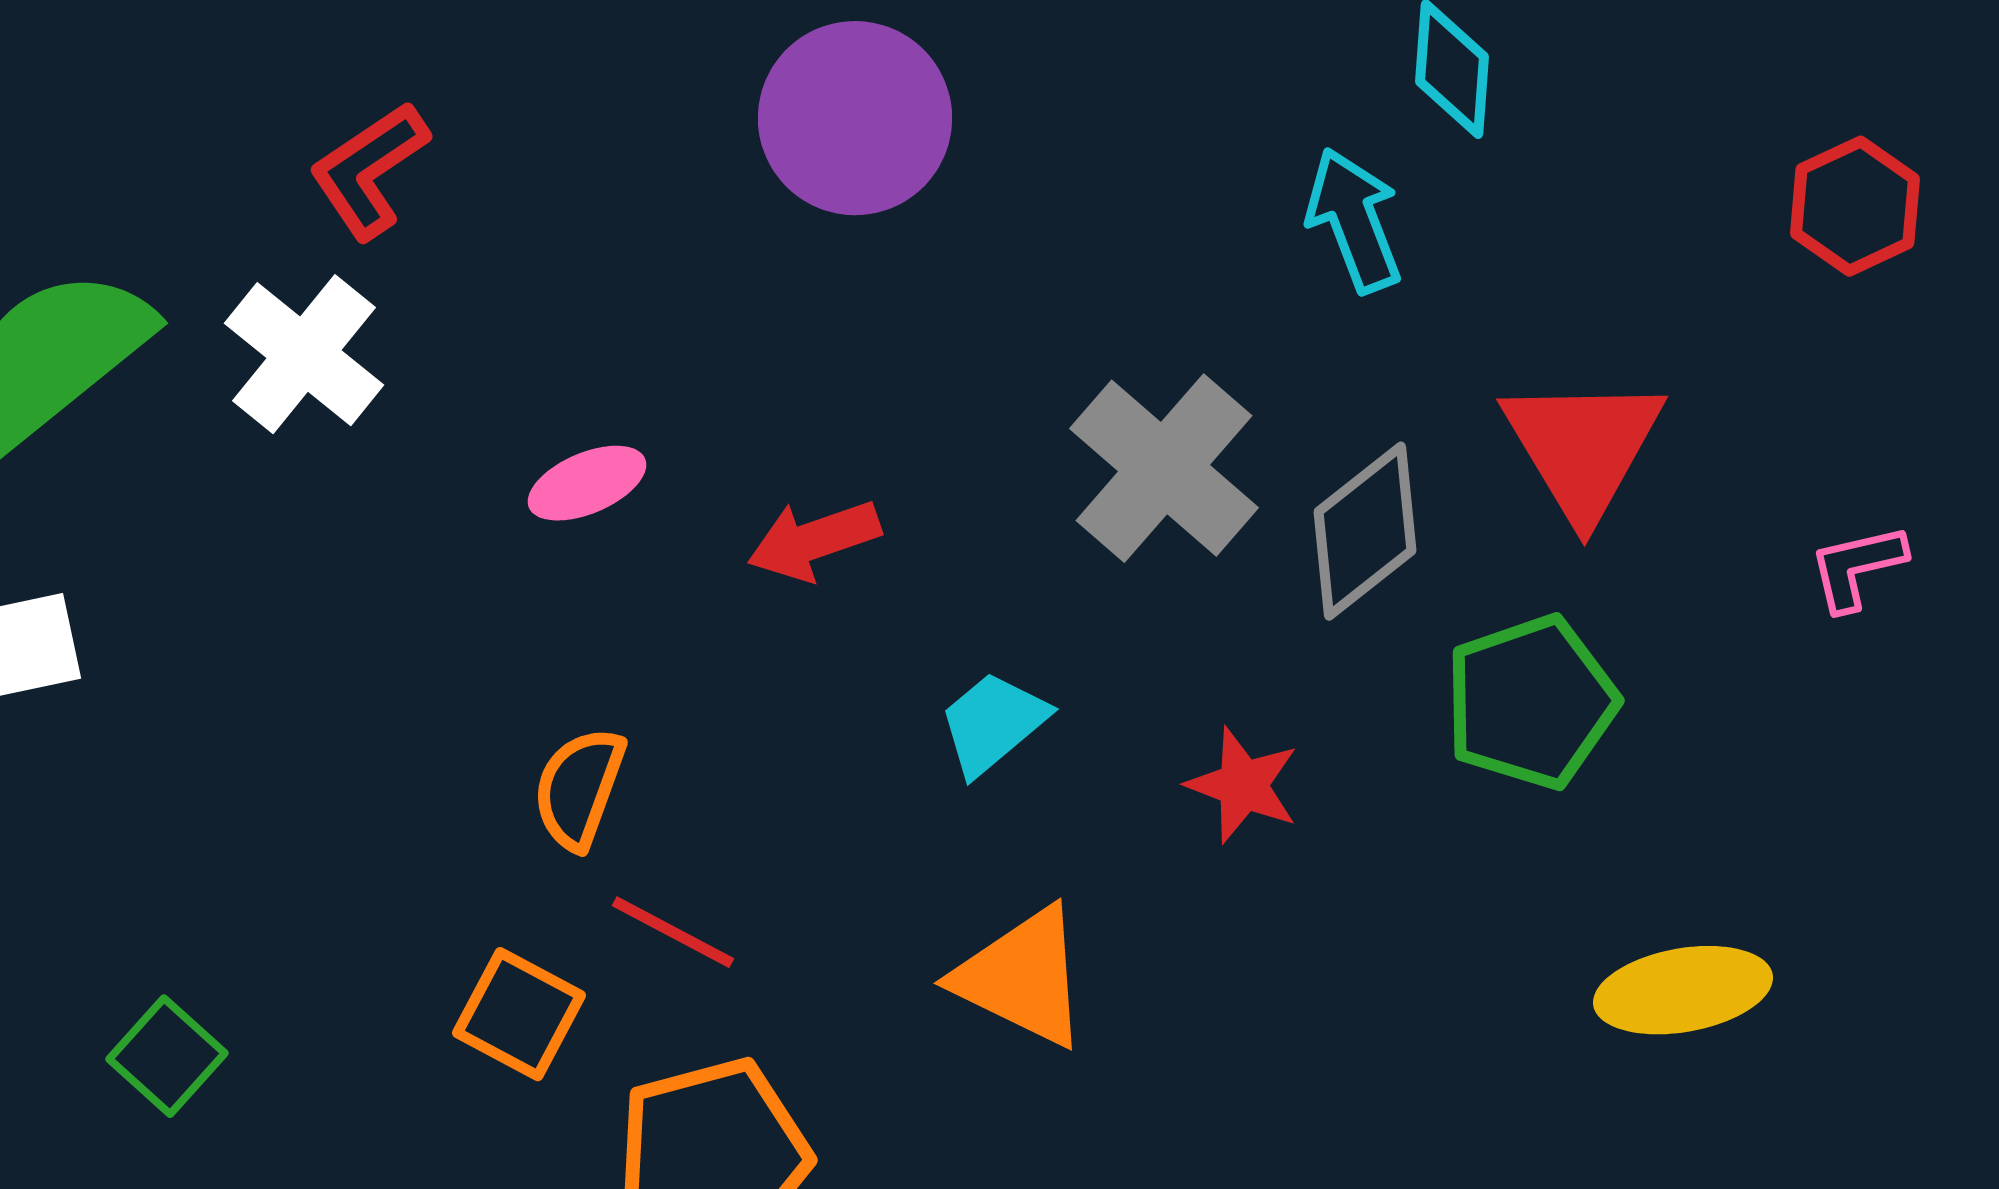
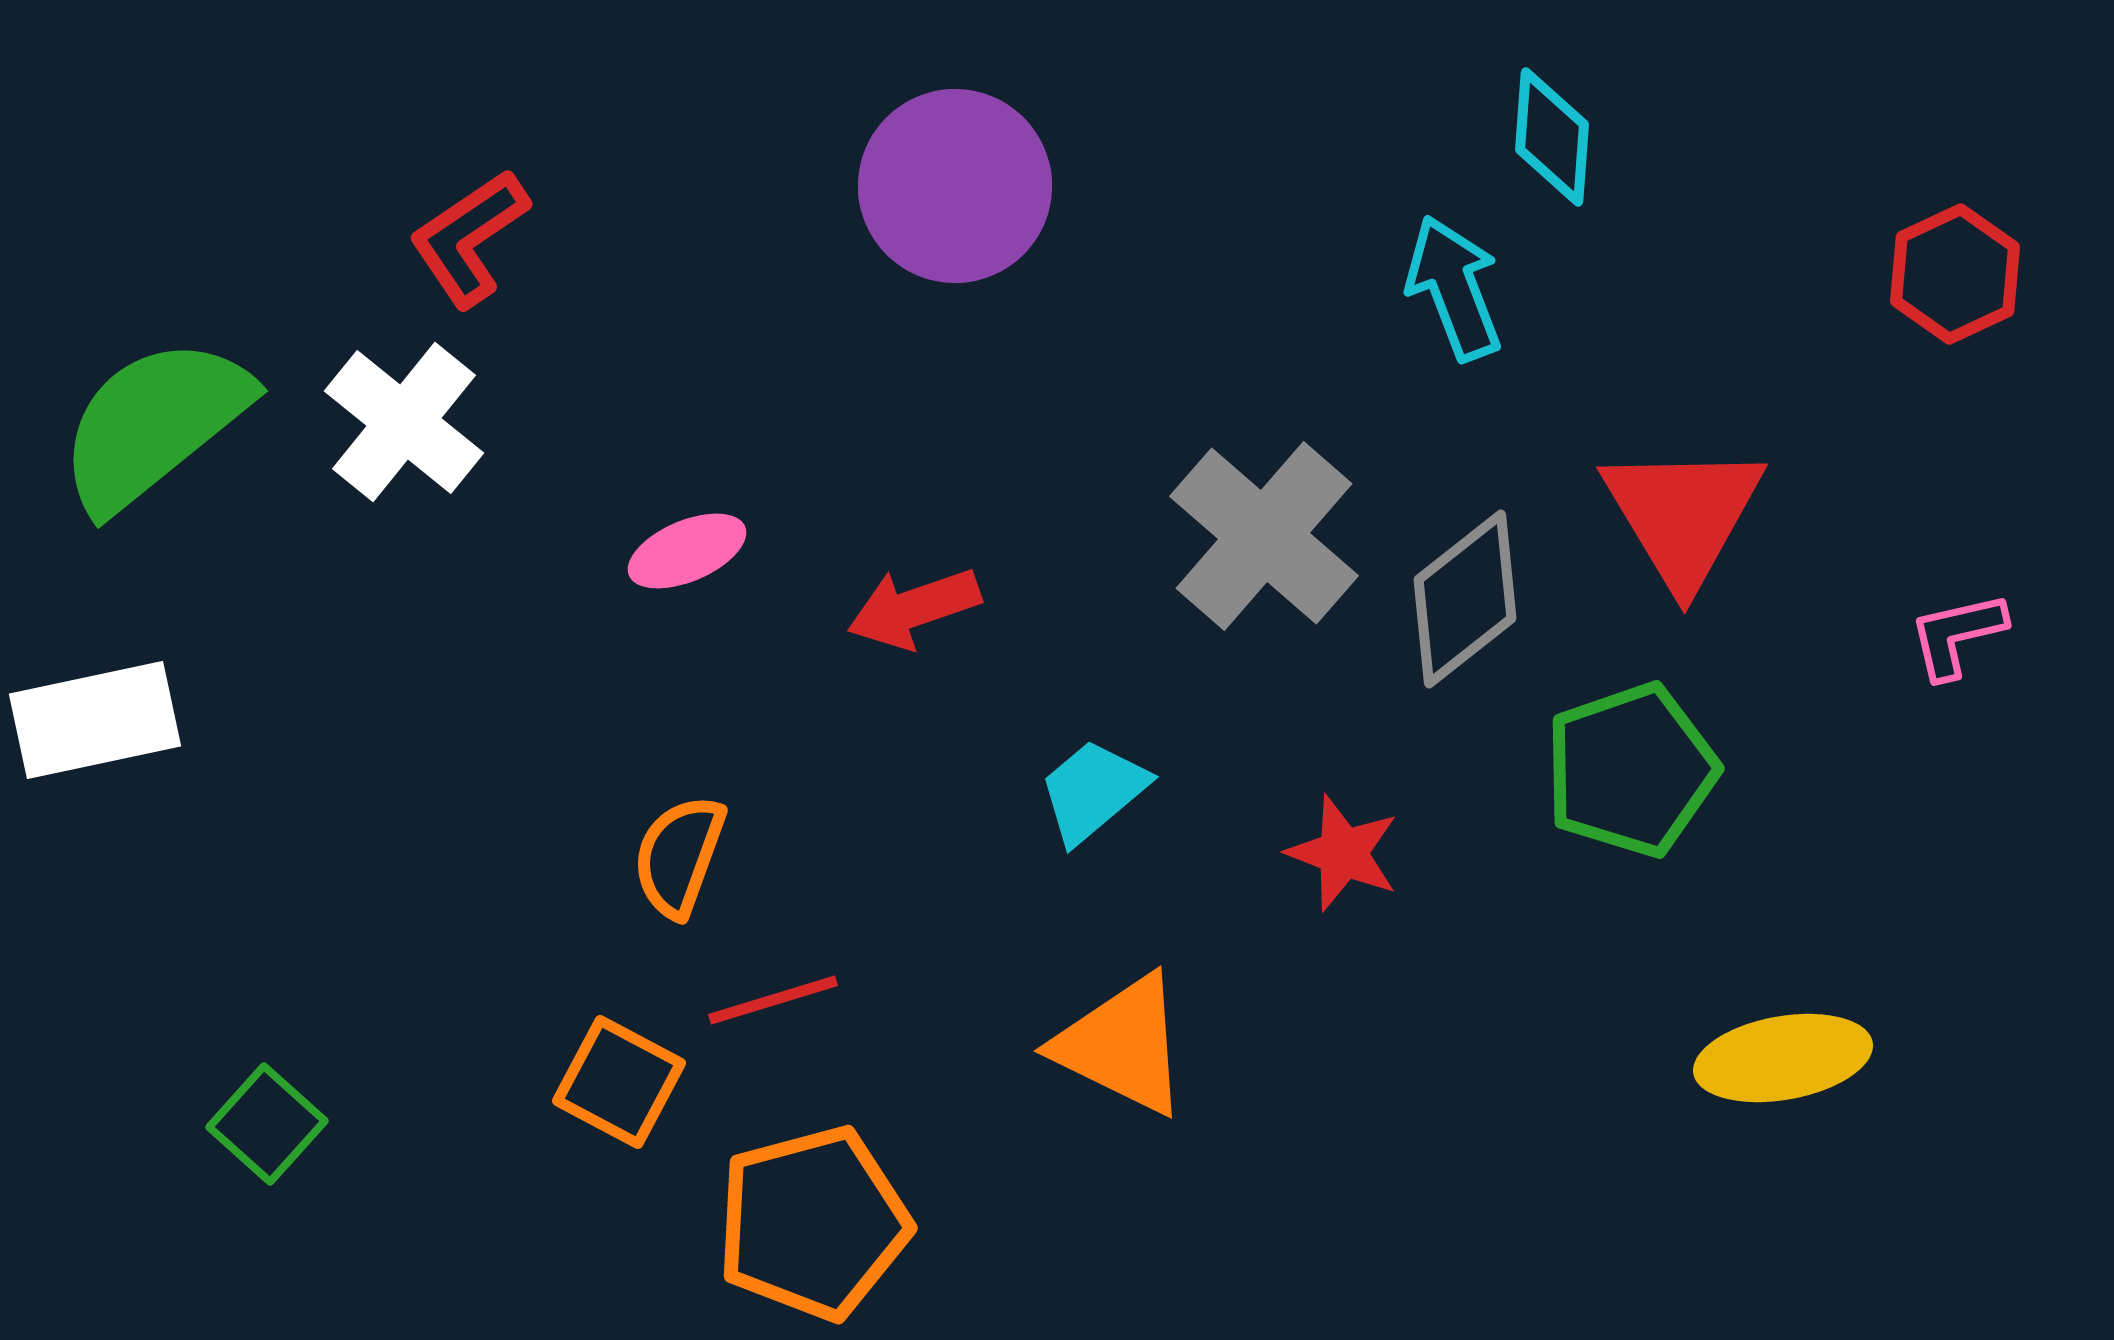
red line: (673, 932) -> (773, 1000), turned -45

